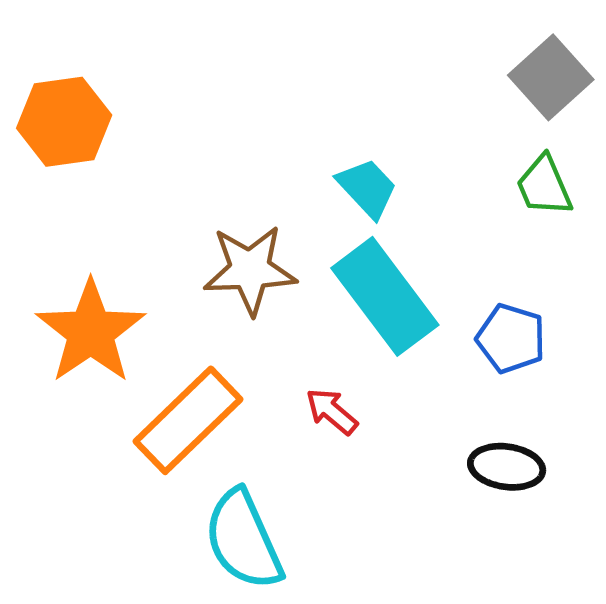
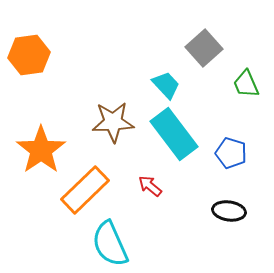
gray square: (551, 77) -> (204, 48), moved

